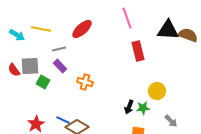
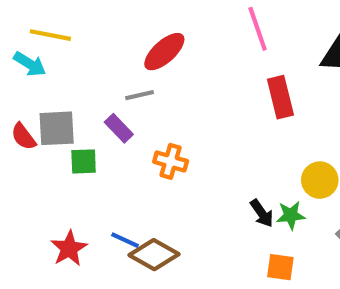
yellow line: (41, 29) -> (50, 35), moved
gray line: (59, 49) -> (140, 95), moved
green square: (43, 82) -> (84, 161), turned -32
black arrow: (129, 107) -> (262, 213), turned -56

